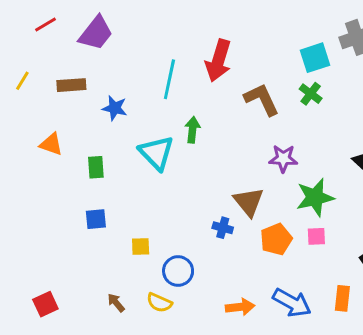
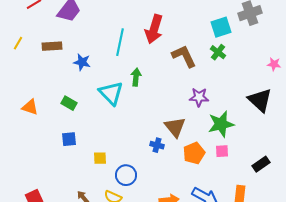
orange triangle: (51, 144) -> (30, 107), moved
green rectangle: (96, 167) -> (69, 103), turned -56

